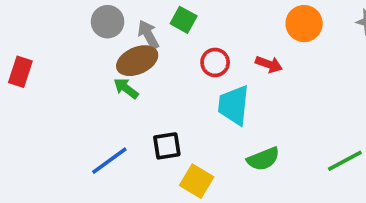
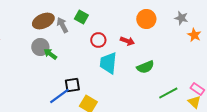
gray circle: (108, 22) -> (40, 47), moved
brown ellipse: (137, 61) -> (43, 21), moved
green semicircle: (263, 159) -> (145, 67), moved
blue line: (109, 161) -> (59, 96), moved

